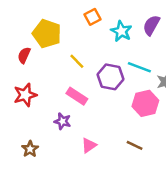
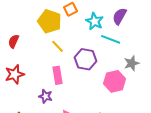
yellow pentagon: (47, 34) -> (50, 21), moved
cyan line: (139, 67) -> (111, 39), moved
pink rectangle: (77, 96) -> (58, 75), turned 48

